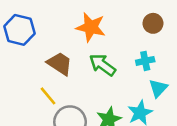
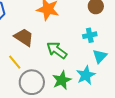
green arrow: (102, 65) -> (57, 50), moved

